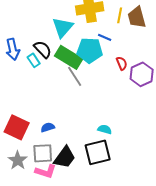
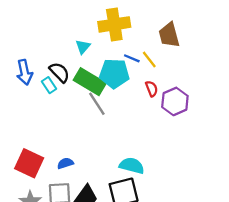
yellow line: (120, 15) -> (149, 59), moved, turned -49
cyan triangle: (63, 27) -> (83, 47), size x0.6
cyan semicircle: (105, 129) -> (132, 166), size x1.5

